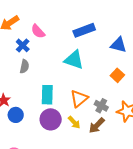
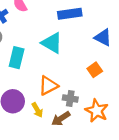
cyan rectangle: (47, 95) -> (17, 58), moved
gray cross: (101, 106) -> (70, 98), turned -32

